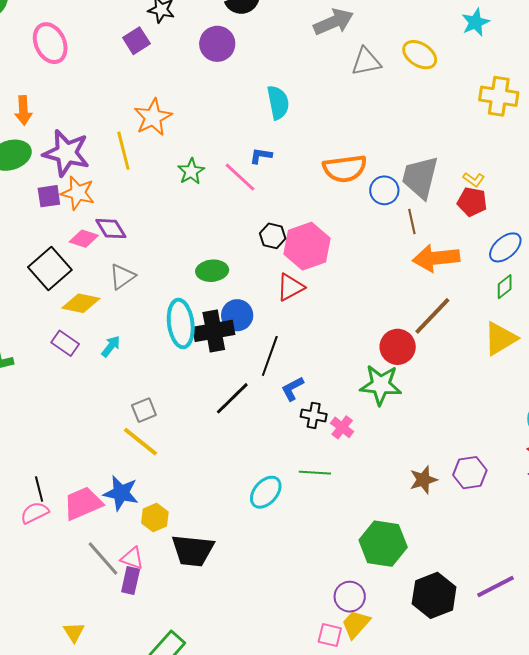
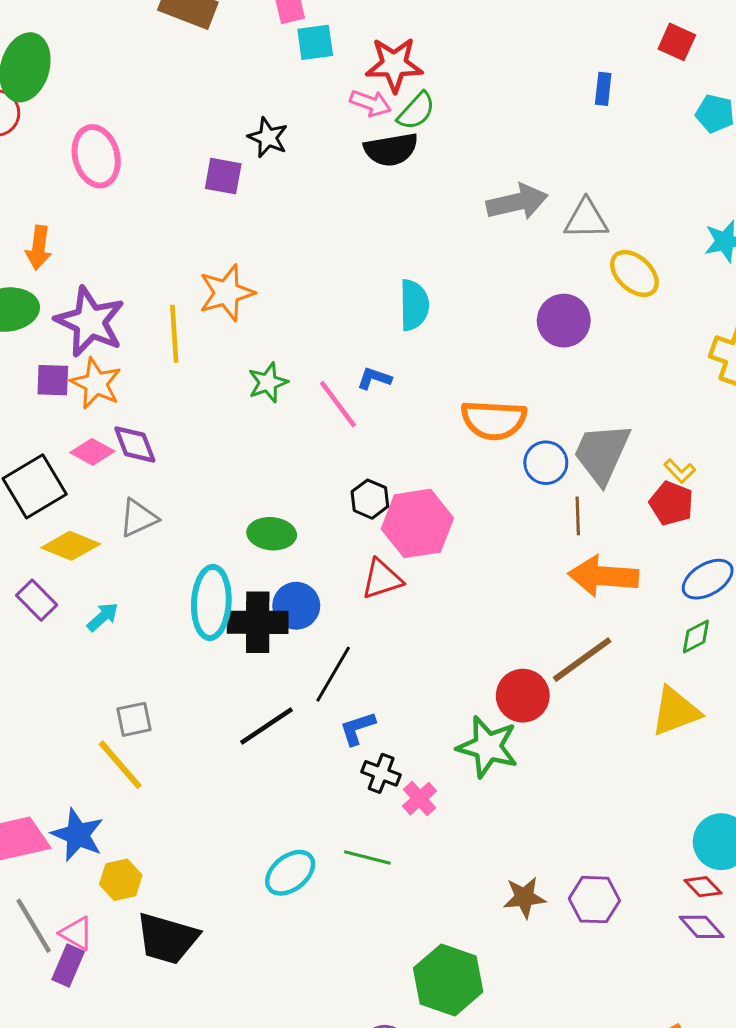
purple square: (136, 41) -> (223, 176), turned 32
purple circle: (217, 44) -> (564, 321), moved
gray triangle: (366, 62) -> (586, 219), moved

